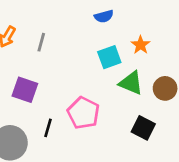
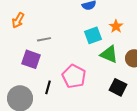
gray line: (41, 42) -> (44, 39), moved, turned 64

